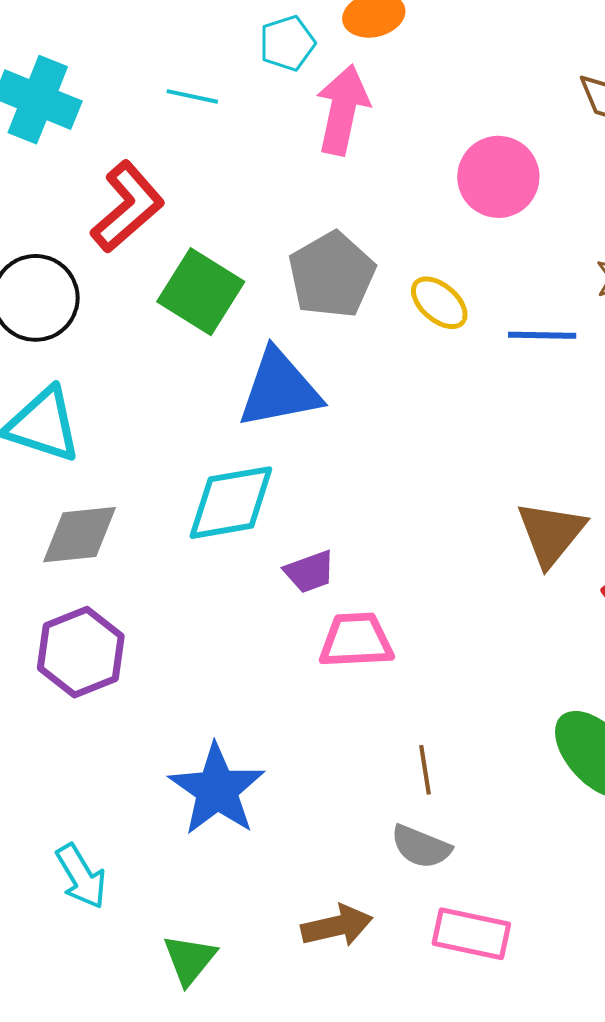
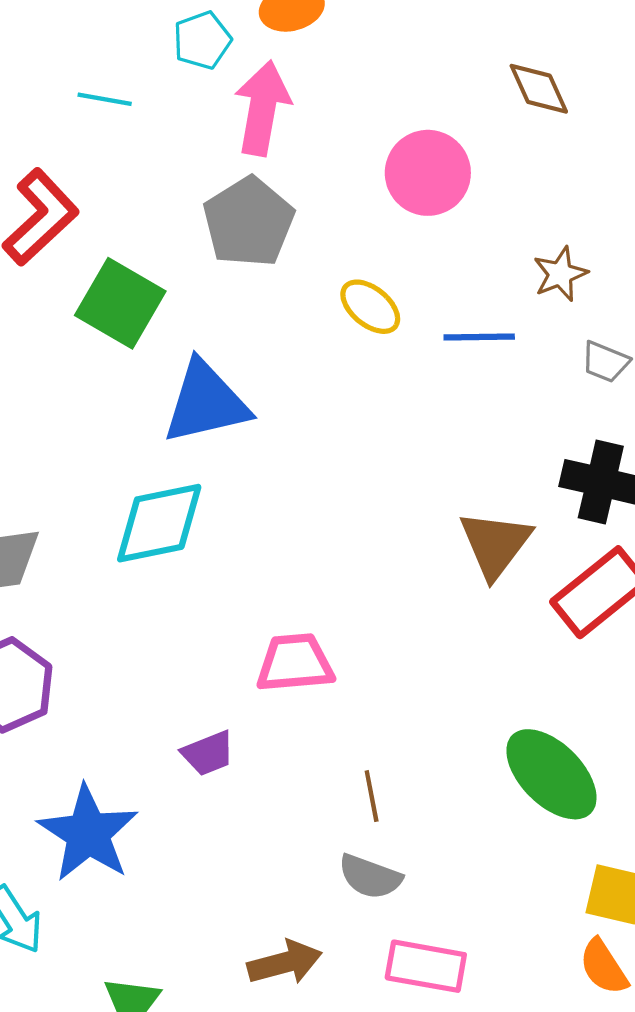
gray pentagon: (332, 275) -> (249, 222), moved
purple trapezoid: (310, 572) -> (208, 753), moved
blue star: (217, 790) -> (88, 833), moved

